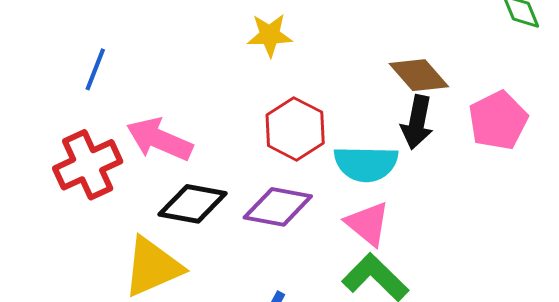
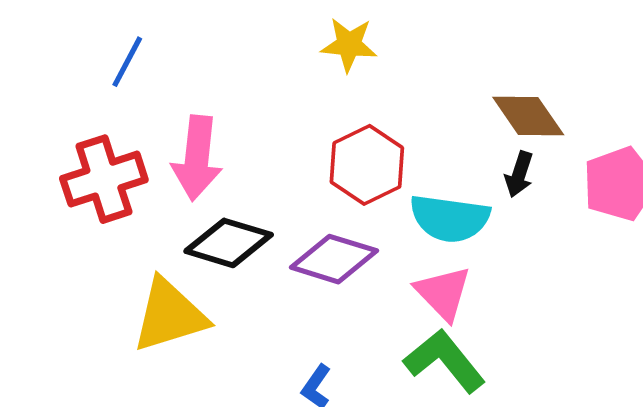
black arrow: (417, 122) -> (519, 174), size x0.7
pink arrow: (160, 139) -> (197, 158), turned -114

